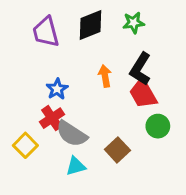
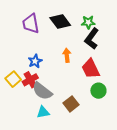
black diamond: (90, 25) -> (60, 21), turned 70
black L-shape: (140, 69) -> (92, 39), moved
yellow square: (25, 145) -> (13, 79), moved

